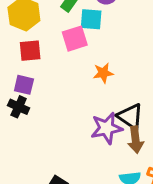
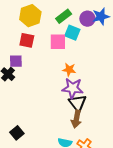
purple square: (24, 85) -> (16, 61), turned -32
purple star: (107, 128) -> (73, 88), moved

